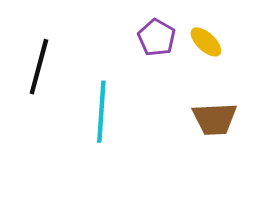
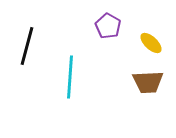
yellow ellipse: (206, 42) -> (151, 43), moved

